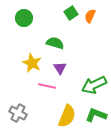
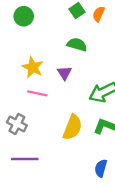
green semicircle: (55, 43) -> (77, 45), moved
pink line: (47, 86) -> (37, 93), moved

